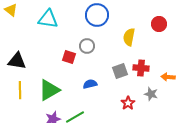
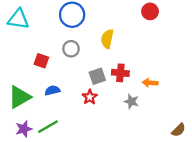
red circle: (159, 24) -> (150, 11), moved
gray circle: (87, 46) -> (71, 49), moved
blue semicircle: (90, 84) -> (52, 90), moved
red star: (128, 103) -> (90, 97), moved

